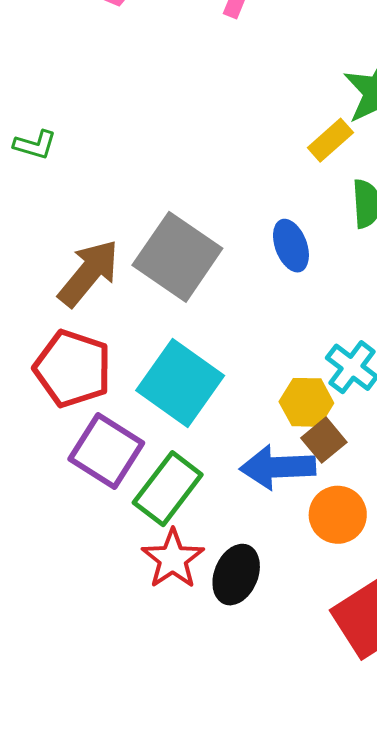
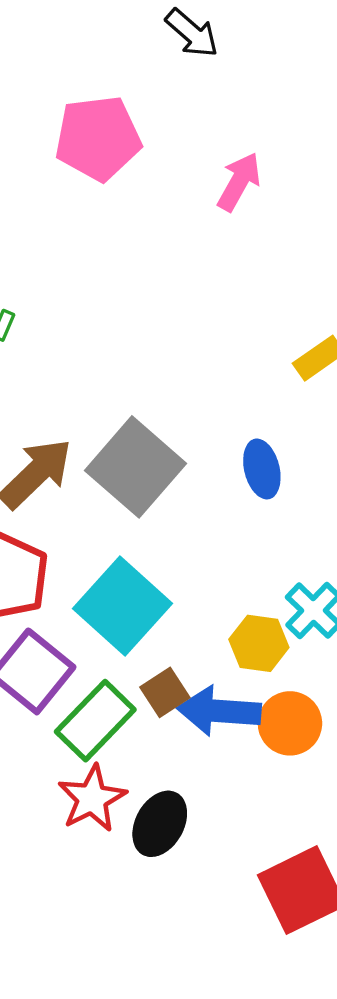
brown square: (324, 440) -> (165, 692), moved
orange circle: (338, 515) -> (290, 723), moved

